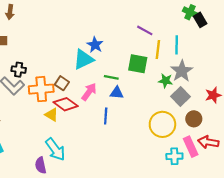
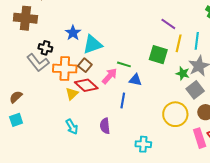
blue star: (95, 45) -> (73, 33), moved
cyan triangle: (83, 59) -> (93, 44), moved
green line: (111, 77) -> (124, 64), moved
yellow triangle: (52, 115) -> (72, 94), turned 40
cyan arrow: (55, 149) -> (72, 127), size x0.7
cyan cross: (174, 156) -> (143, 144), moved
purple semicircle: (41, 165) -> (105, 126), moved

